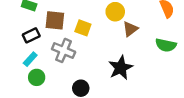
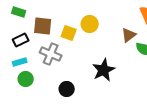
yellow circle: (115, 12) -> (90, 24), moved
brown triangle: (130, 29) -> (129, 35), moved
cyan rectangle: (30, 59) -> (20, 62), turned 32

